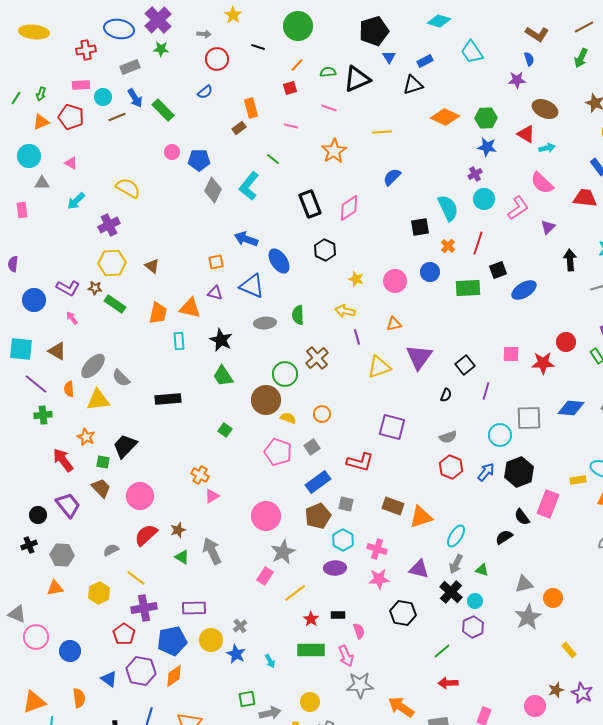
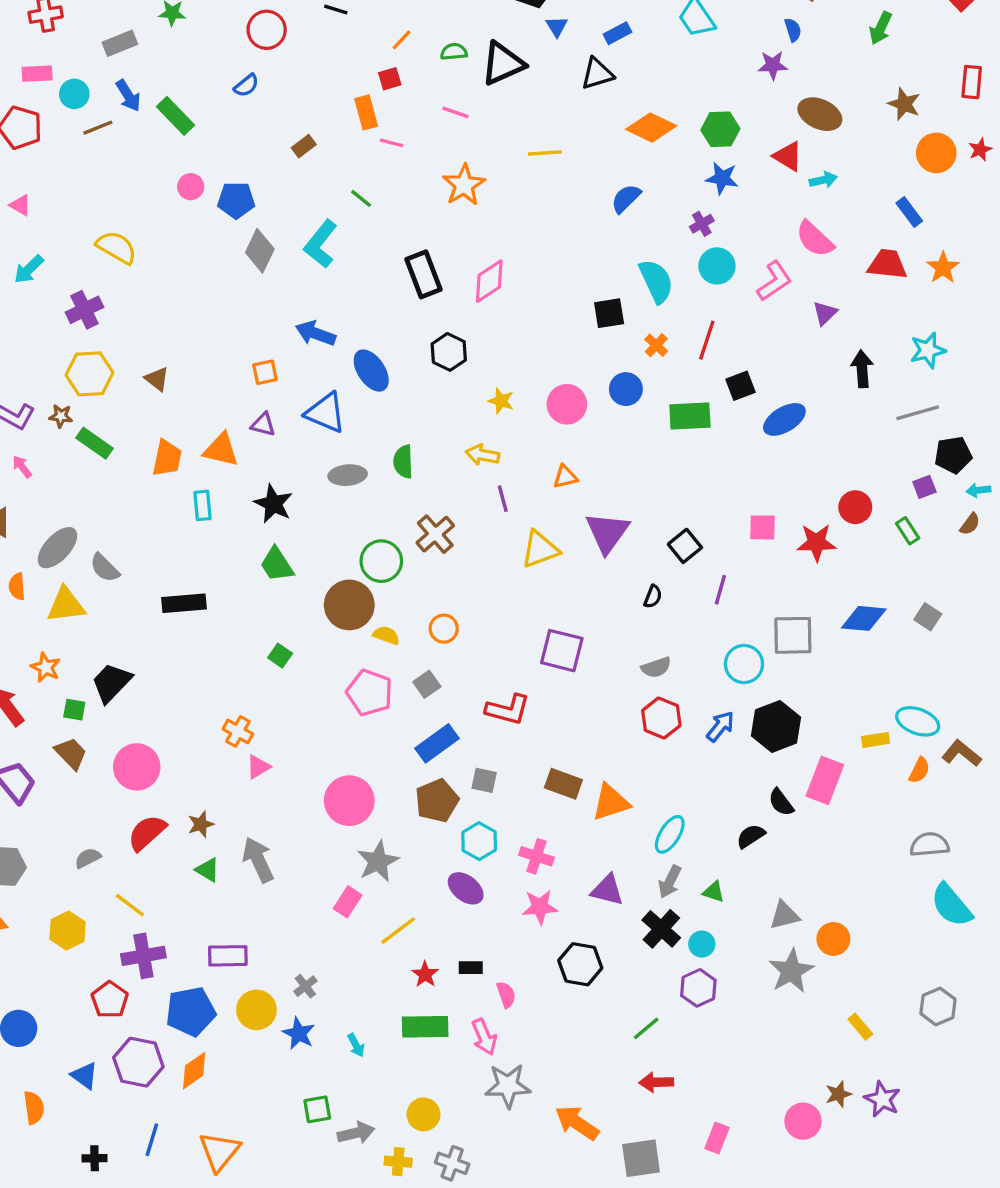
orange rectangle: (251, 108) -> (366, 112), moved
blue semicircle: (392, 177) -> (626, 198), moved
purple ellipse: (335, 568) -> (466, 888), turned 40

